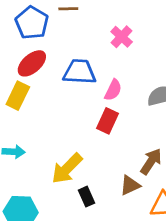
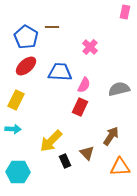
yellow rectangle: (18, 96) -> (16, 100), moved
brown triangle: (130, 185) -> (87, 153), moved, turned -49

